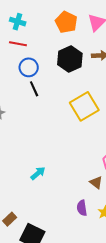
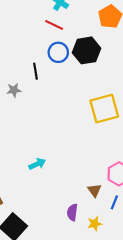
black hexagon: (70, 59) -> (87, 50), moved
black line: (34, 89) -> (36, 71), moved

